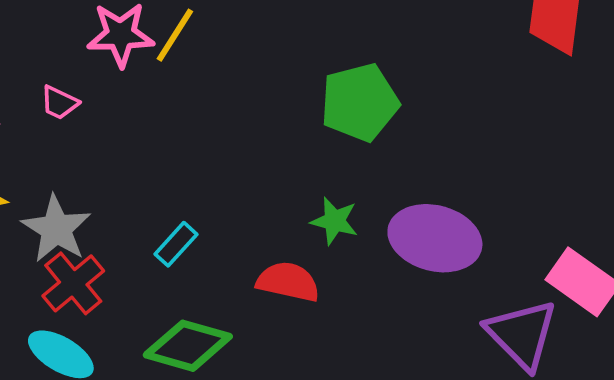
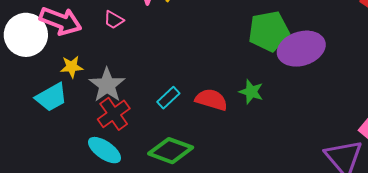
purple ellipse: (435, 238) -> (301, 49), moved, turned -36
red semicircle: (288, 282) -> (211, 100), moved

